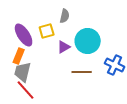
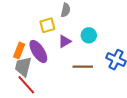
purple ellipse: (24, 35) -> (38, 51), moved
cyan circle: (88, 41) -> (89, 35), size x0.6

